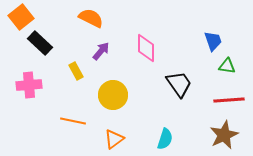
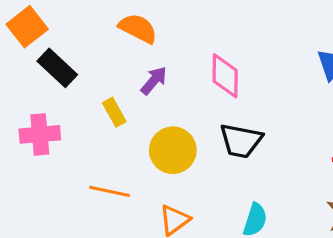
black trapezoid: (179, 84) -> (241, 141), moved, turned 136

